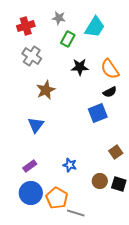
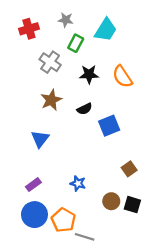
gray cross: (32, 56) -> (50, 62), moved
black semicircle: (110, 92) -> (85, 109), moved

